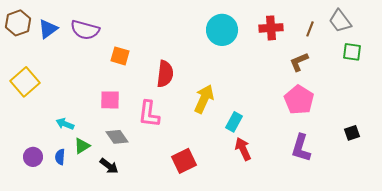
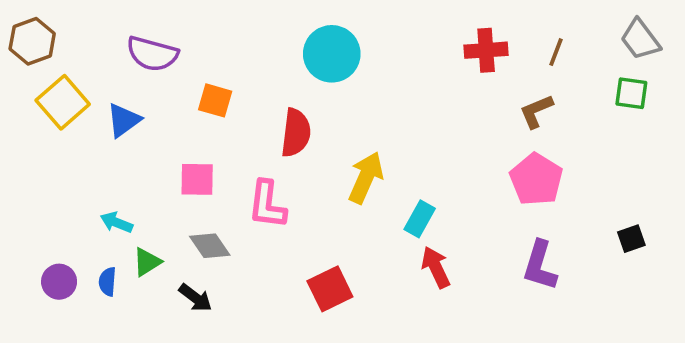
gray trapezoid: (340, 21) -> (640, 39), moved
blue triangle: (48, 29) -> (124, 120), moved
cyan circle: (222, 30) -> (332, 54), moved
yellow square: (25, 82) -> (63, 102), moved

